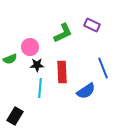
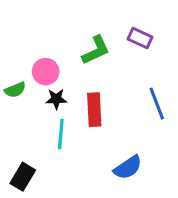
blue semicircle: (86, 91) -> (128, 168), moved

